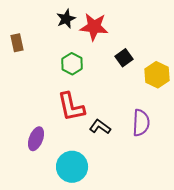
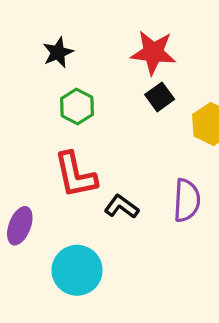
black star: (66, 19) -> (58, 52), moved
red star: (94, 27) -> (153, 52), moved

